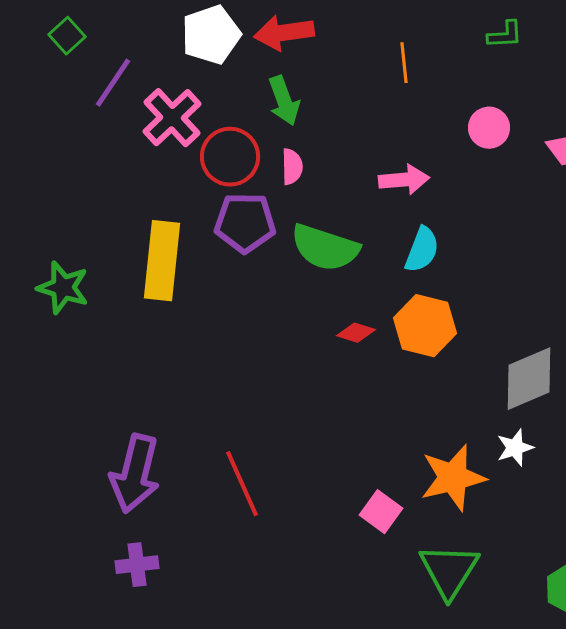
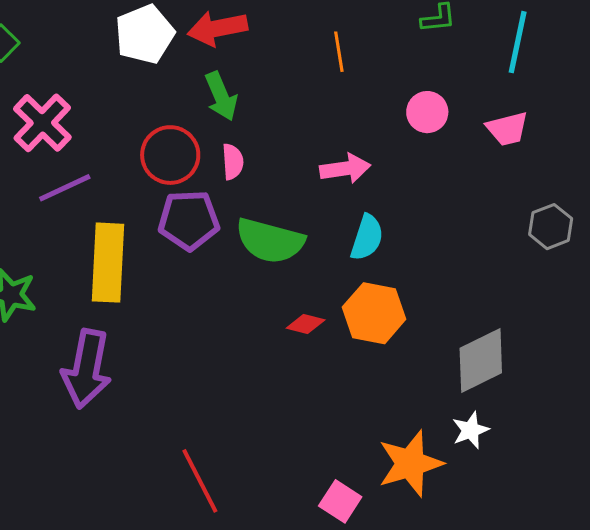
purple line: (113, 83) -> (65, 188), moved, turned 34
pink cross: (172, 118) -> (42, 123), moved
purple arrow: (135, 474) -> (87, 369), moved

